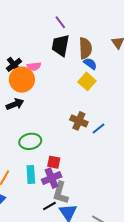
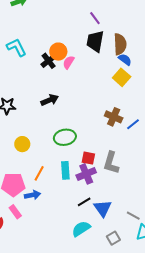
pink semicircle: (34, 66) -> (69, 62), turned 128
orange circle: (22, 80) -> (58, 52), moved, size x0.7
gray L-shape: (60, 193) -> (111, 163), moved

